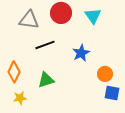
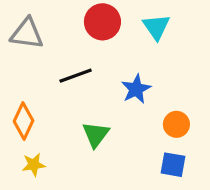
gray triangle: (29, 20) -> (27, 34), moved
green triangle: (46, 80) -> (96, 134), moved, turned -36
blue square: (112, 93) -> (173, 165), moved

